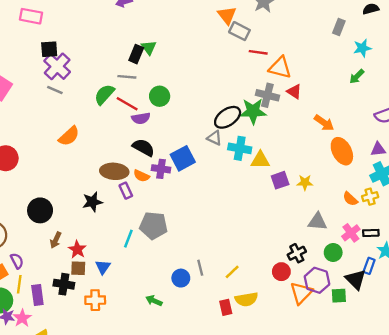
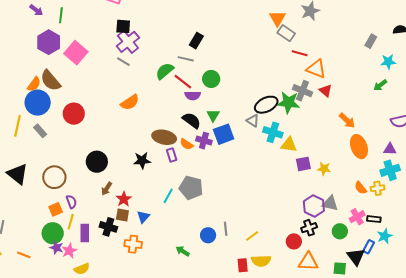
green triangle: (149, 48) -> (213, 115), moved
purple hexagon: (317, 280) -> (314, 206), moved
orange triangle: (301, 293) -> (308, 262), turned 40

